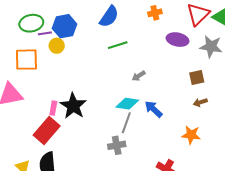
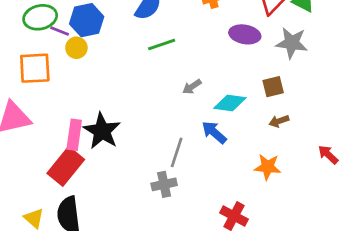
purple line: (45, 33) -> (60, 31), turned 32
cyan diamond: (127, 104) -> (230, 103), moved
pink rectangle: (53, 108) -> (74, 135), size x1.5

